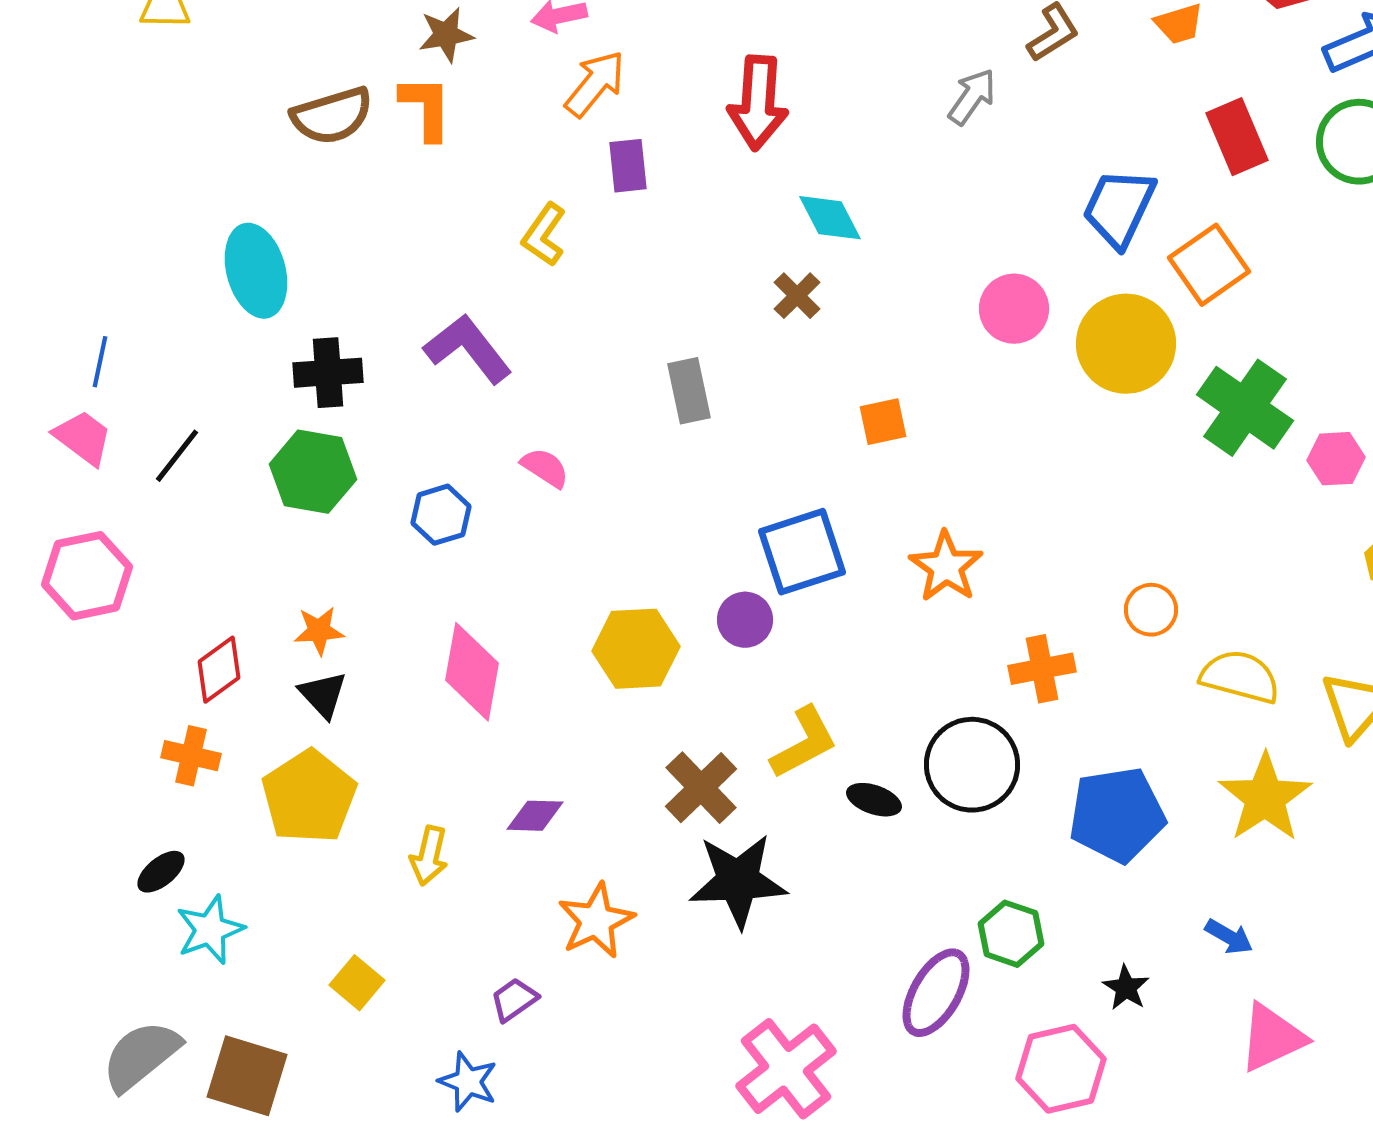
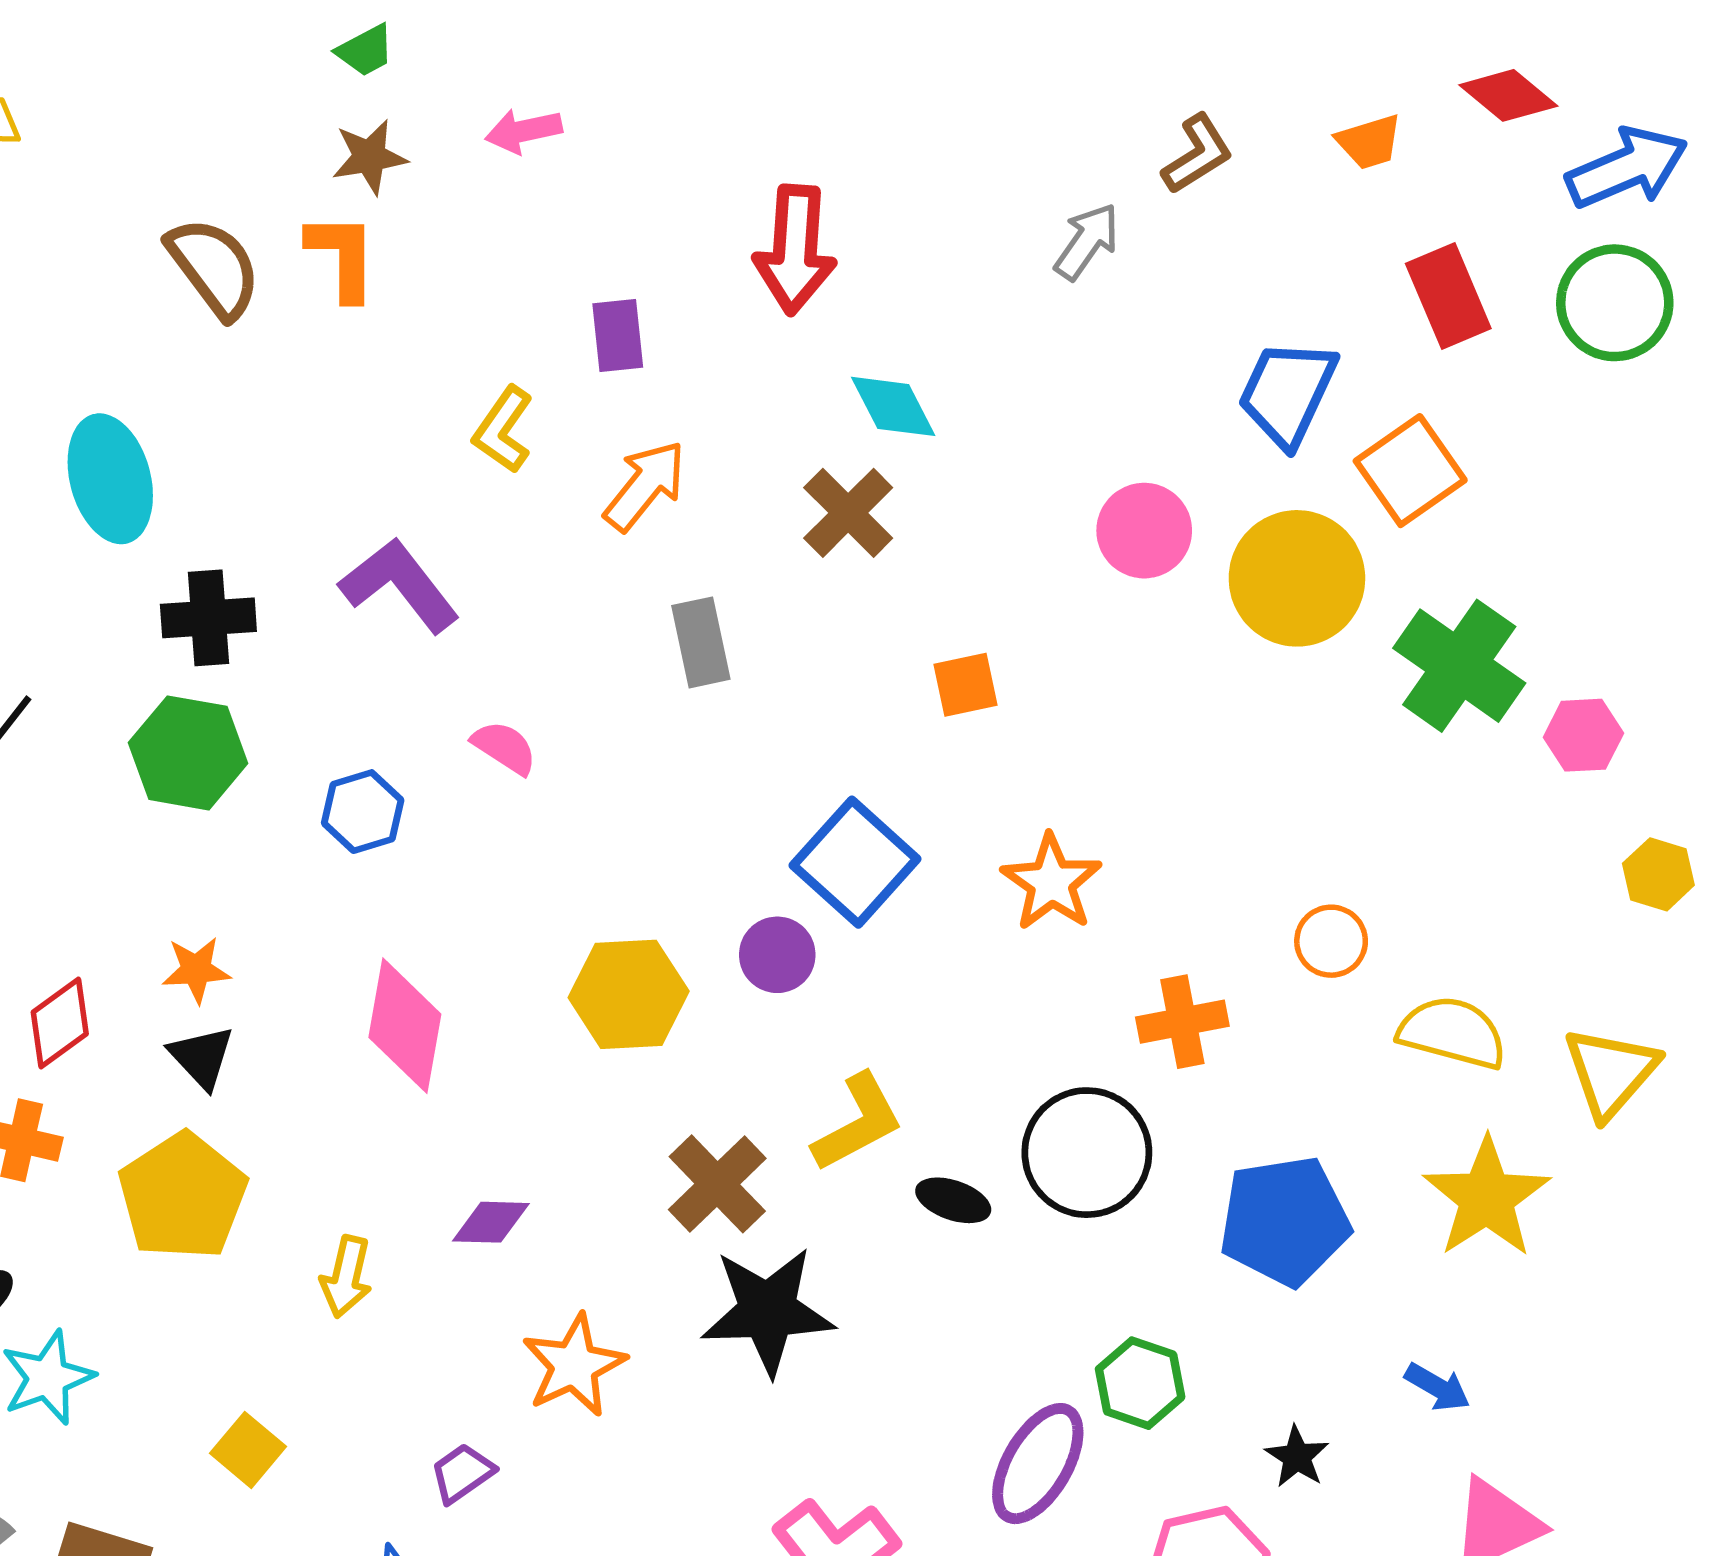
orange arrow: (595, 84) -> (645, 486), moved
brown semicircle: (332, 116) -> (214, 267), turned -110
brown cross: (797, 296) -> (848, 513), size x1.4
blue square: (802, 552) -> (855, 862), turned -30

